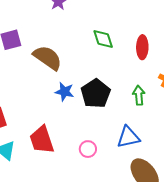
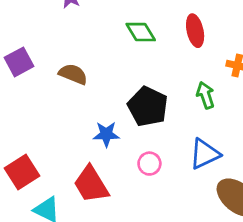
brown semicircle: (48, 58) -> (73, 74), size x0.7
blue star: (64, 92) -> (106, 134), moved
pink circle: (88, 149) -> (149, 164), moved

